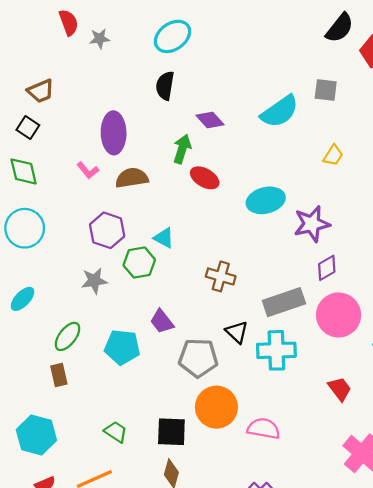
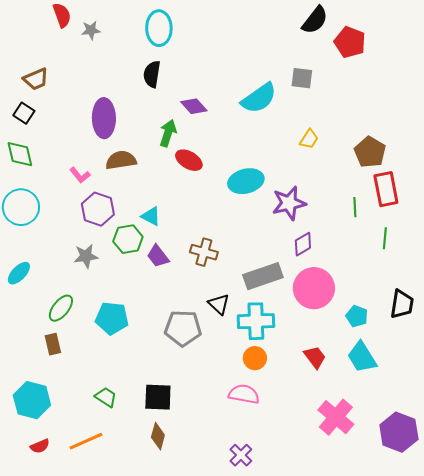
cyan ellipse: (172, 36) -> (159, 28), turned -56
pink L-shape: (88, 170) -> (80, 175), moved
purple trapezoid: (162, 321) -> (158, 256), moved
orange circle: (216, 407) -> (255, 358), moved, size x0.6

